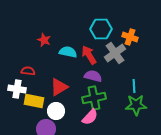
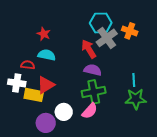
cyan semicircle: (68, 52) -> (47, 55), moved
gray cross: (115, 53) -> (107, 38), moved
red triangle: (59, 87) -> (46, 85), moved
white circle: (56, 111) -> (64, 112), moved

